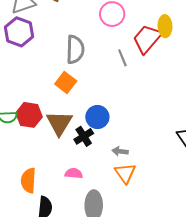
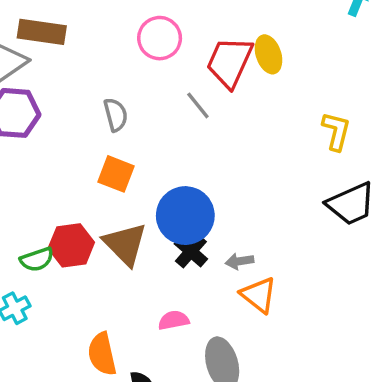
yellow ellipse: (165, 26) -> (268, 54), moved
gray semicircle: (75, 49) -> (116, 115), size x0.7
blue circle: (97, 117) -> (185, 216), size x1.4
black cross: (84, 136) -> (191, 251), moved

